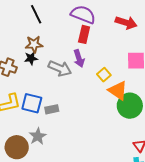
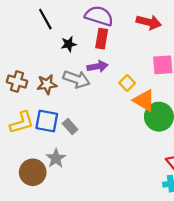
brown star: (34, 44) -> (47, 84), moved
black star: (31, 58) -> (69, 44), moved
purple arrow: (79, 58) -> (97, 66), turned -78
gray rectangle: (52, 109) -> (70, 127), turned 64

